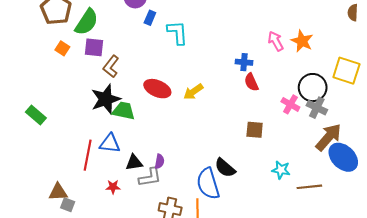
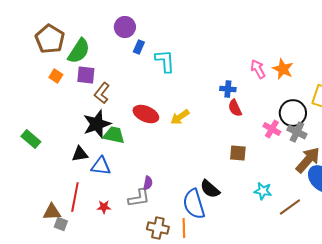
red line: (88, 155) -> (75, 197), moved
black triangle: (134, 163) -> (80, 154), moved
brown line: (309, 187) -> (290, 207), turned -30

